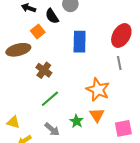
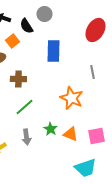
red ellipse: (121, 36) -> (95, 30), moved
brown cross: (44, 70) -> (18, 79), turned -35
orange triangle: (97, 115) -> (70, 134), moved, turned -35
gray arrow: (52, 129) -> (26, 137), turned 42

